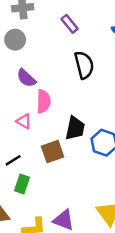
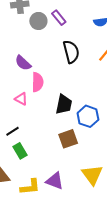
gray circle: (15, 40) -> (38, 21), moved
brown square: (53, 152) -> (68, 139), moved
green rectangle: (22, 184) -> (20, 151), turned -49

